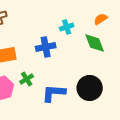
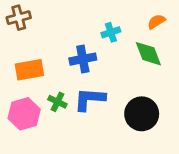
green cross: (27, 79) -> (57, 102), turned -32
blue L-shape: (54, 93) -> (90, 99), moved

